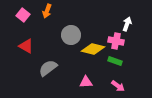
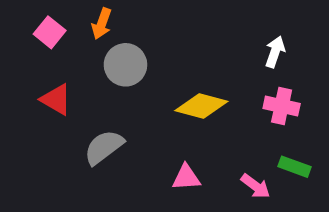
gray circle: (71, 35) -> (125, 65), moved
pink cross: (116, 41) -> (282, 106), moved
green rectangle: (115, 61) -> (295, 167), moved

